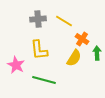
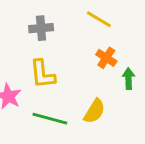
yellow line: (64, 21) -> (99, 19), moved
yellow semicircle: (74, 58) -> (94, 111), moved

